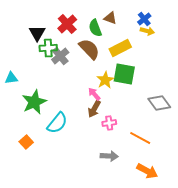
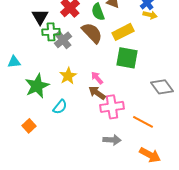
yellow star: (105, 80) -> (68, 76), moved
brown arrow: (94, 109) -> (97, 93), turned 96
cyan semicircle: (57, 123) -> (60, 107), size x0.7
pink cross: (109, 123) -> (112, 107), size x1.6

